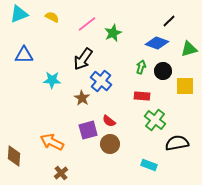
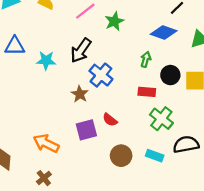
black circle: (163, 71) -> (170, 75), moved
cyan star: (52, 80) -> (46, 60), moved
brown circle: (110, 144) -> (121, 156), moved
cyan rectangle: (149, 165) -> (155, 156), moved
brown cross: (61, 173) -> (44, 178), moved

